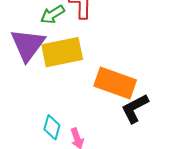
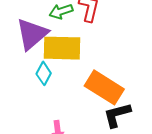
cyan diamond: (52, 127) -> (44, 73), moved

